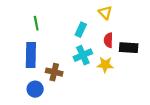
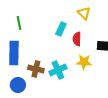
red semicircle: (108, 40) -> (77, 39), moved
cyan cross: (83, 55) -> (58, 70), moved

